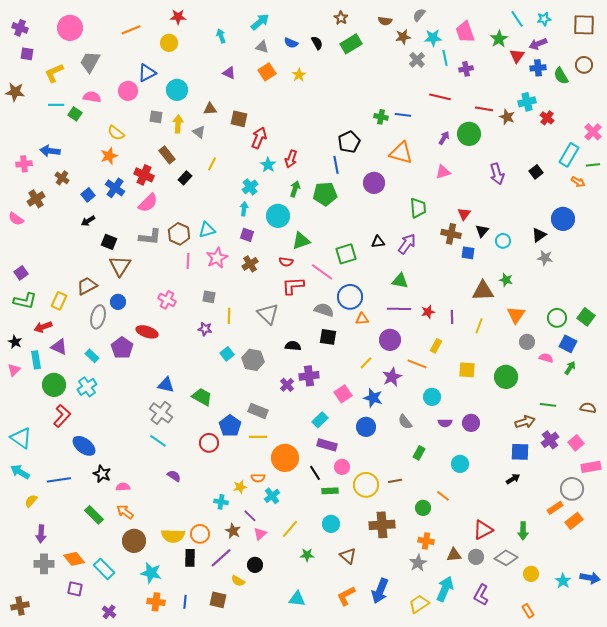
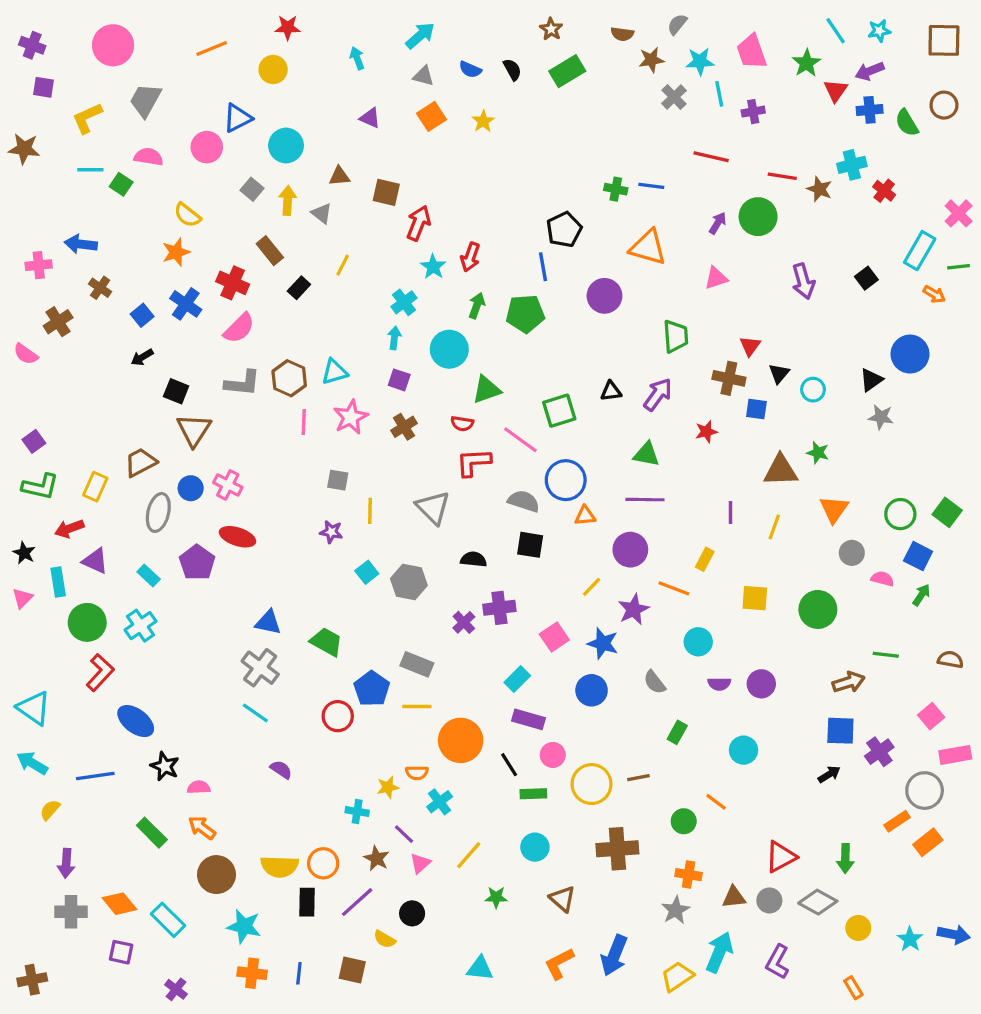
gray square: (156, 117) -> (252, 189), turned 32
pink cross: (167, 300) -> (228, 485), moved
red star: (428, 312) -> (706, 432), moved
purple cross: (550, 440) -> (879, 752), moved

